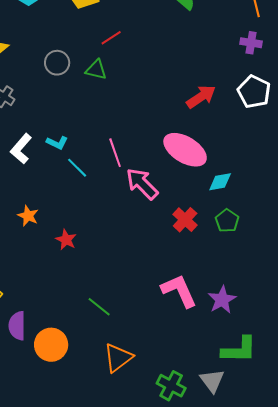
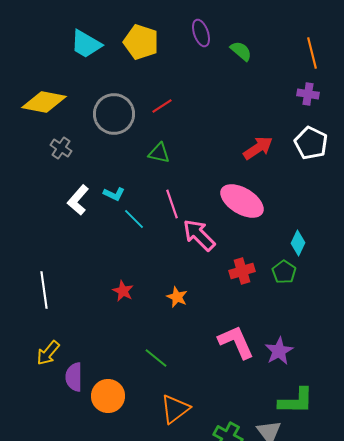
red line: (111, 38) -> (162, 106), moved
gray circle: (57, 63) -> (114, 114), size x1.6
green triangle: (96, 70) -> (159, 153), moved
cyan diamond: (220, 182) -> (298, 243), moved, turned -55
orange star: (28, 216) -> (177, 297), moved
red cross: (185, 220) -> (242, 271), turned 30

